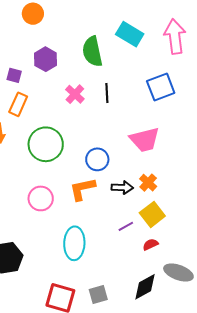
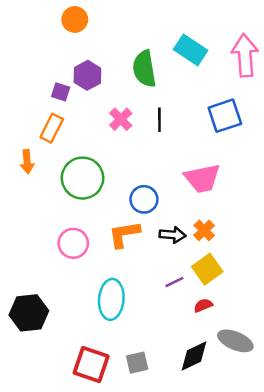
purple square: (14, 75) -> (61, 92), moved

